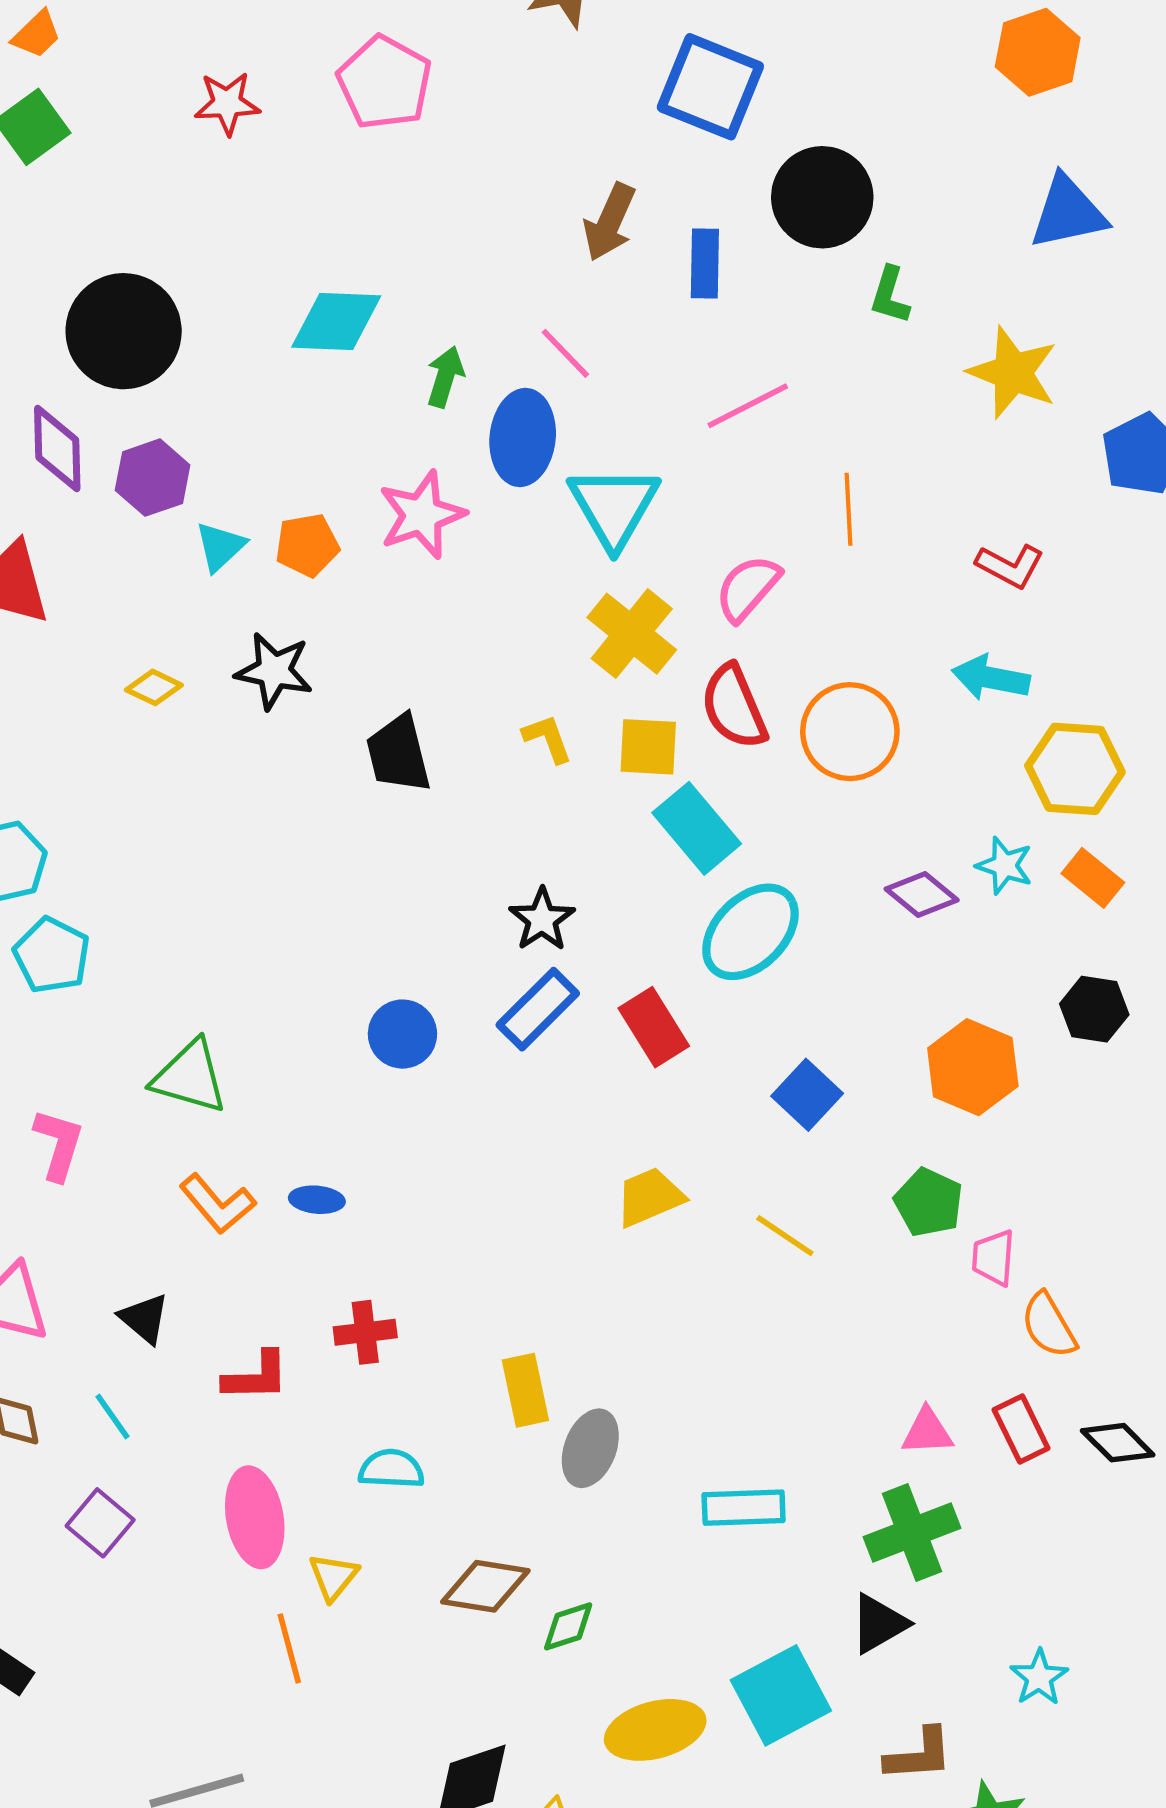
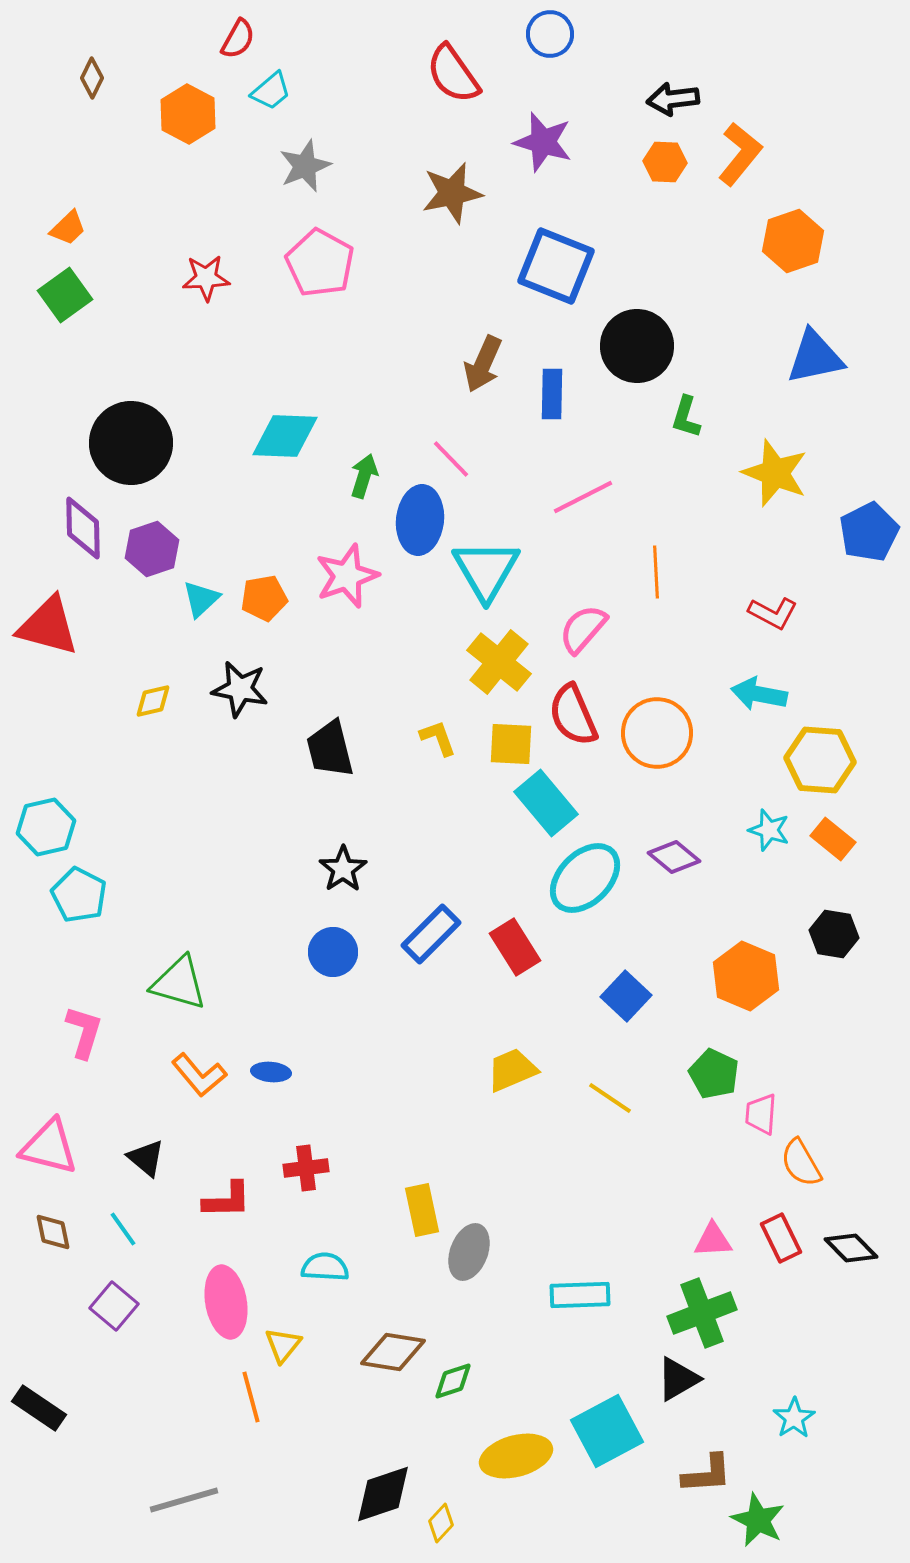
yellow diamond: (154, 687) -> (153, 701), turned -39
purple diamond: (922, 895) -> (674, 857), moved
black star: (542, 919) -> (343, 869), moved

